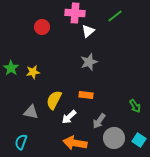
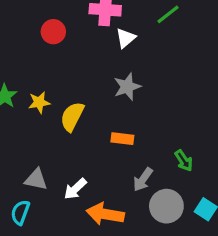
yellow semicircle: (54, 100) -> (72, 117), moved
green arrow: (135, 106) -> (184, 161), moved
gray triangle: (31, 112) -> (36, 179), moved
white arrow: (69, 117) -> (75, 189), moved

